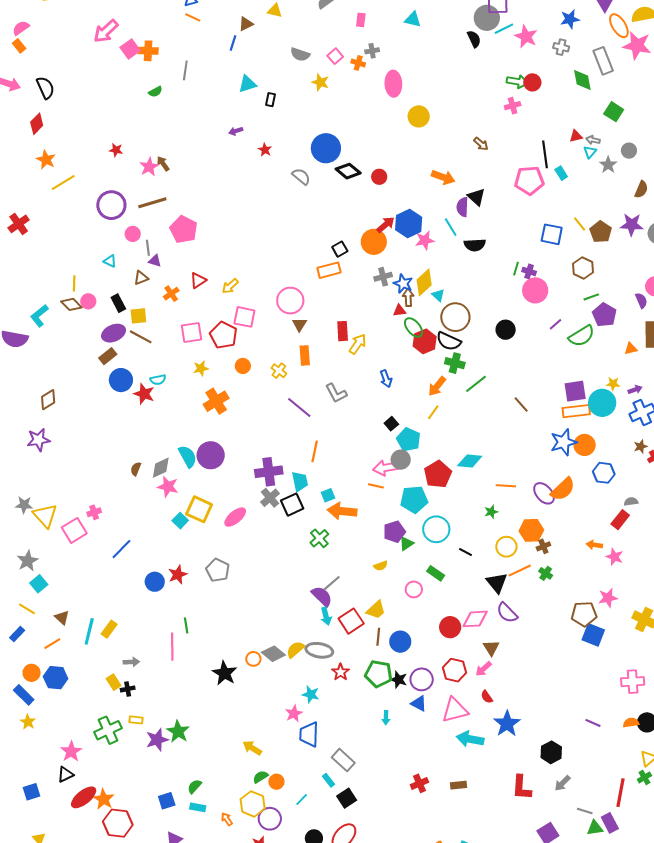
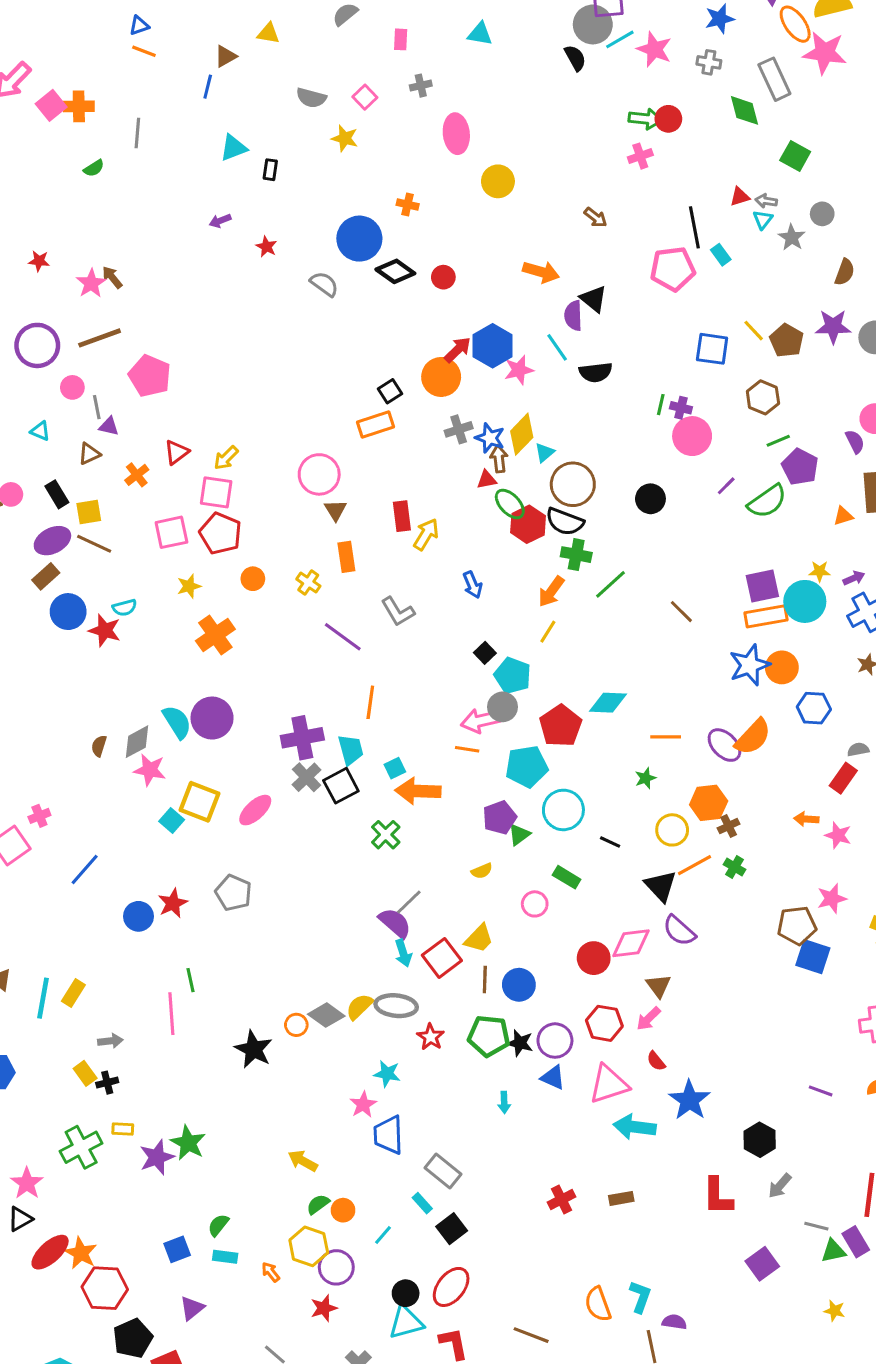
orange cross: (358, 63) -> (408, 205), moved
cyan triangle: (438, 295) -> (545, 453), turned 40
pink square: (244, 317) -> (216, 492), moved

